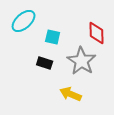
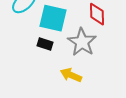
cyan square: (53, 37) -> (53, 18), size x1.8

